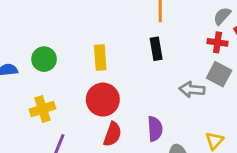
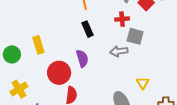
red cross: (217, 42) -> (122, 19), moved
yellow rectangle: (100, 58) -> (38, 45), moved
purple semicircle: (155, 129) -> (82, 58), moved

